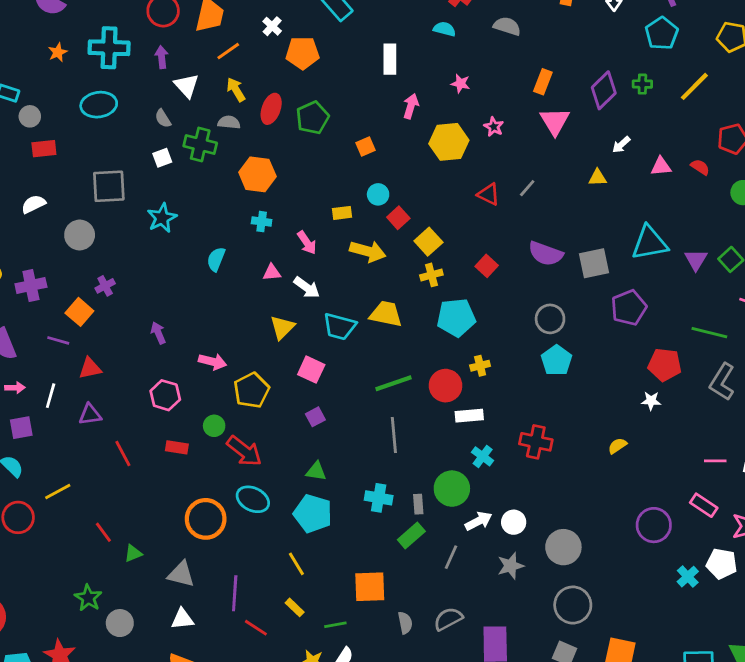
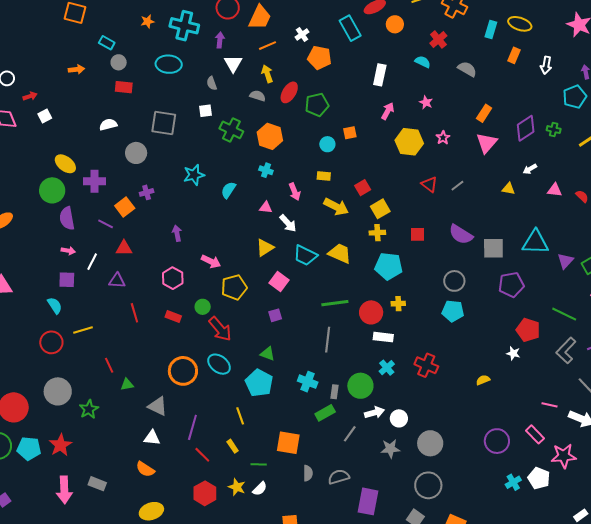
green cross: (200, 145) -> (231, 130), moved
cyan circle: (378, 194) -> (327, 144), moved
cyan star: (162, 218) -> (194, 175), moved
red square: (487, 266) -> (418, 234), turned 35
cyan pentagon: (557, 360) -> (453, 311), turned 30
gray circle: (120, 623) -> (58, 391), moved, size x1.4

